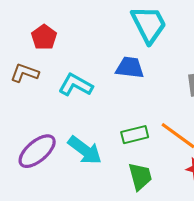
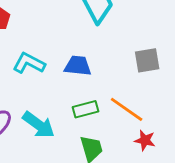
blue trapezoid: (130, 68) -> (78, 66), moved

